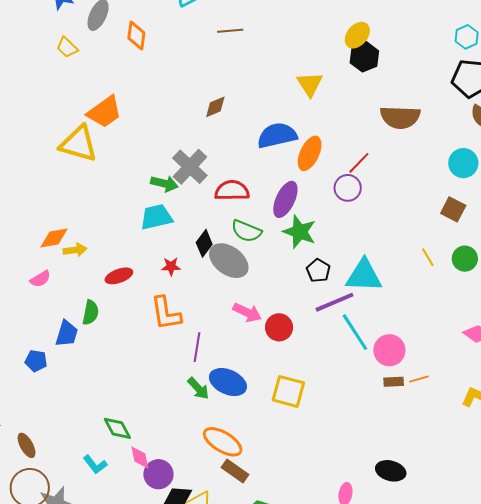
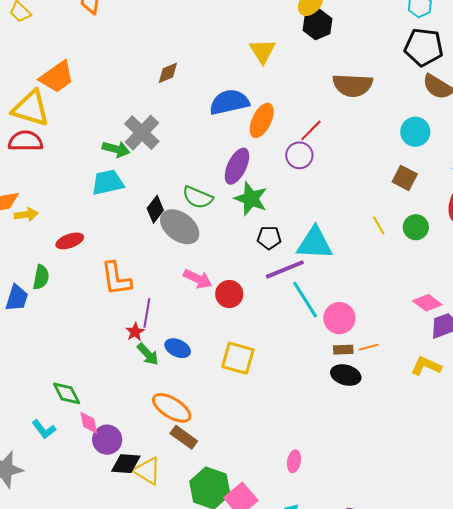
red semicircle: (232, 191) -> (25, 141), moved
red star: (171, 266) -> (135, 332), moved, turned -30
black pentagon: (318, 271) -> (269, 238), turned -30
blue ellipse: (228, 382) -> (178, 348), size x0.7
black ellipse: (391, 471) -> (346, 375), moved

